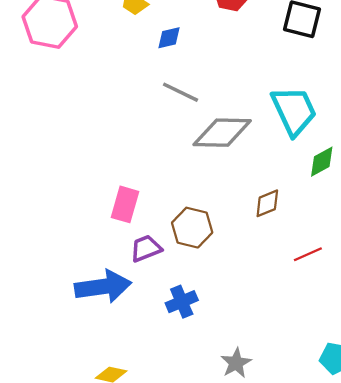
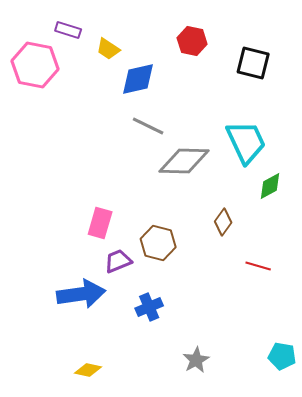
blue diamond: (169, 38) -> (138, 79), size x1.6
brown diamond: (267, 203) -> (223, 222), turned -32
red line: (308, 254) -> (258, 266), turned 40

